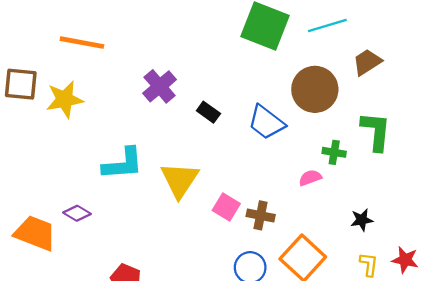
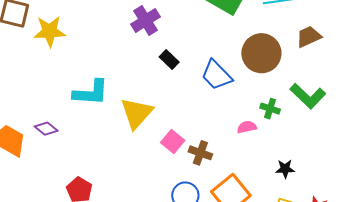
purple cross: (160, 86) -> (145, 20), moved
green L-shape: (376, 131) -> (308, 96), turned 120

